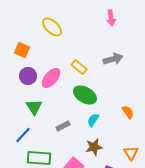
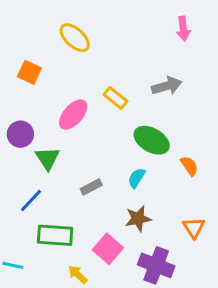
pink arrow: (111, 18) -> (183, 29), moved
purple circle: (28, 76) -> (20, 134), moved
green ellipse: (85, 95) -> (152, 140), moved

